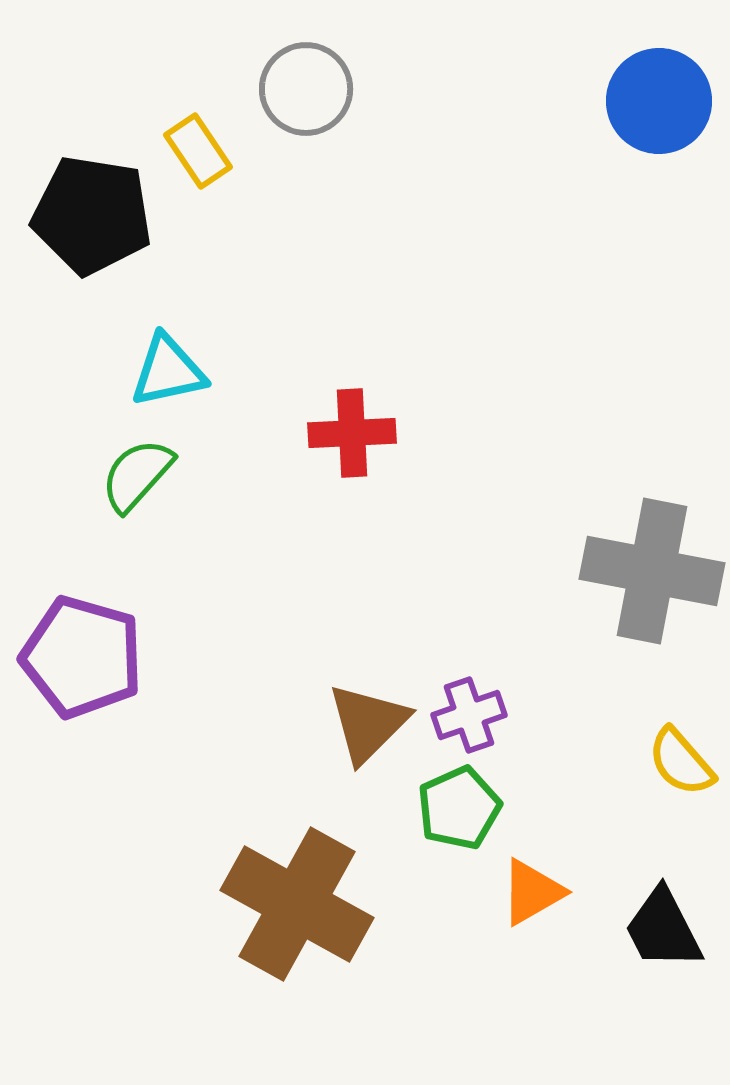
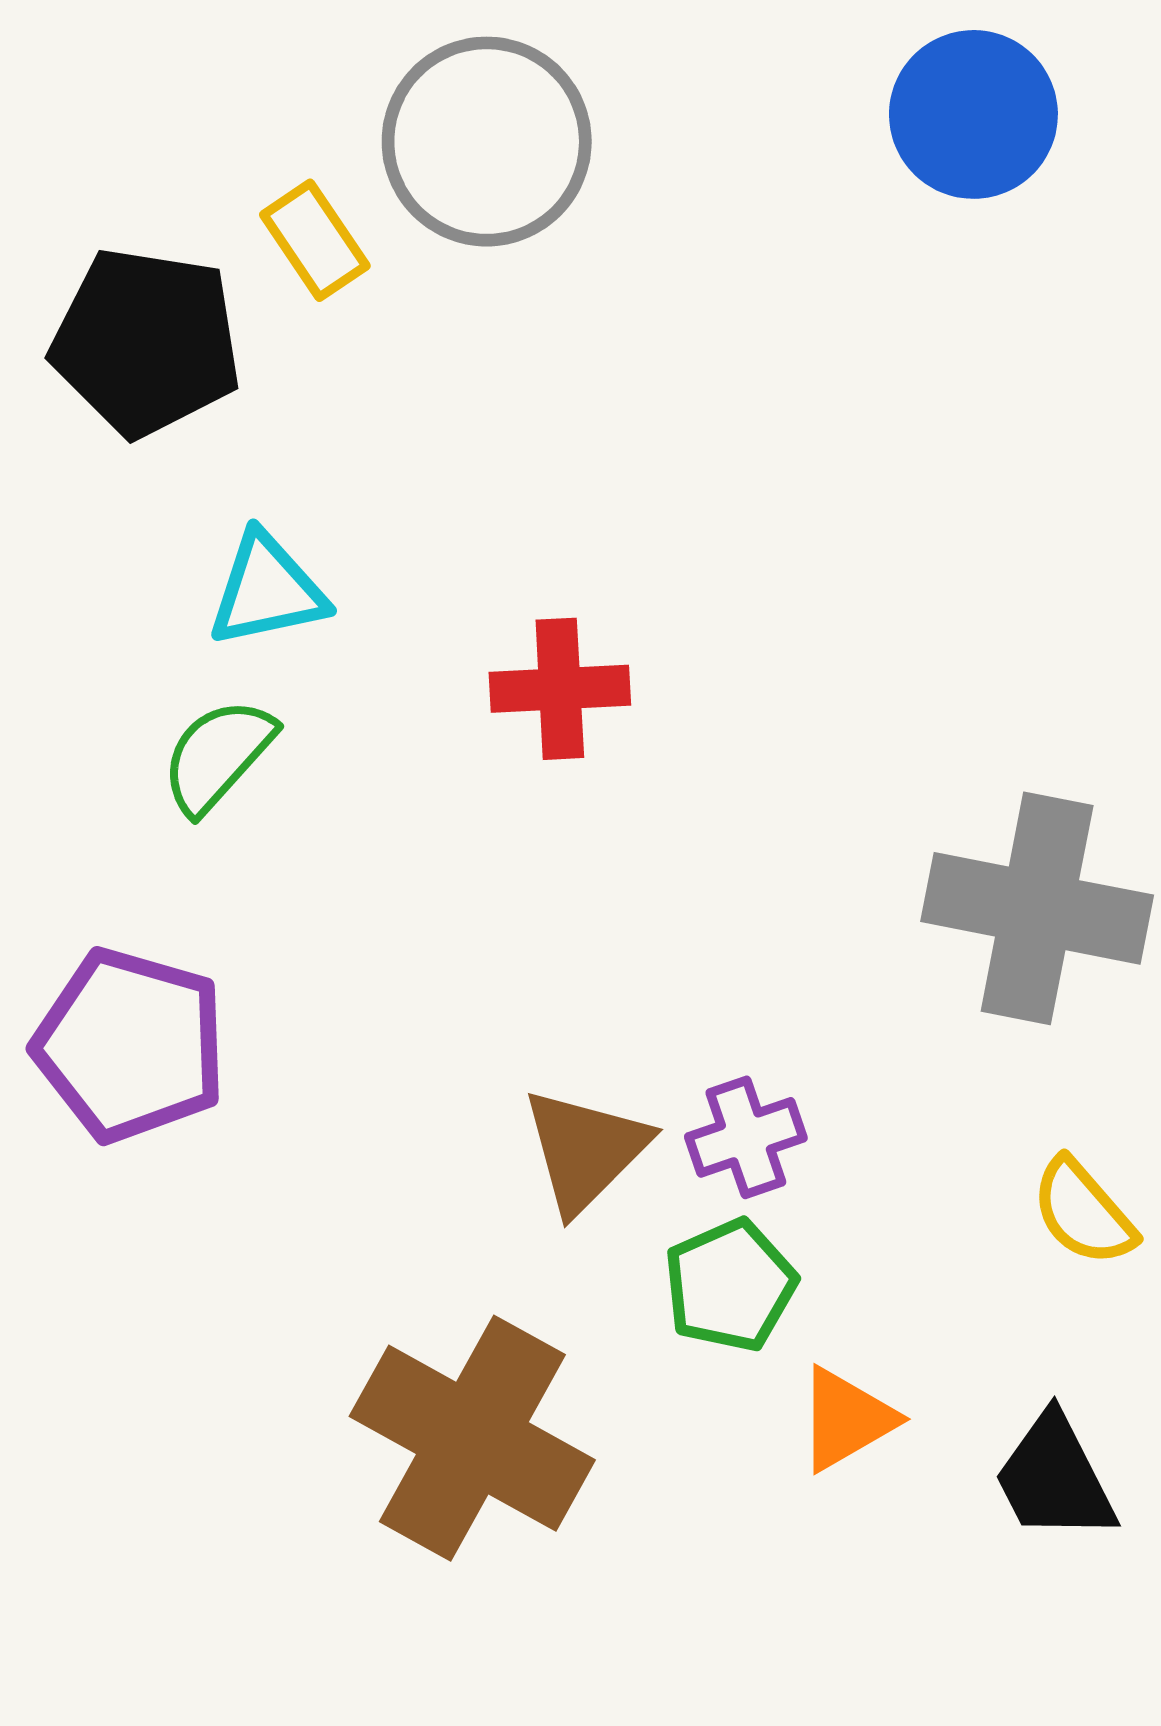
gray circle: (306, 89) -> (487, 142), size x1.4
blue circle: (659, 101) -> (973, 114), moved

